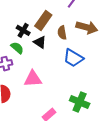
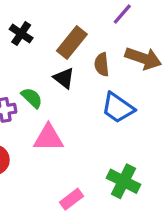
black cross: (23, 30) -> (21, 34), moved
green semicircle: (17, 48) -> (32, 98), moved

